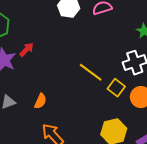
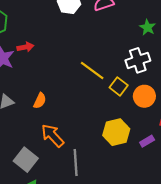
red arrow: (27, 50) -> (25, 47), turned 35

